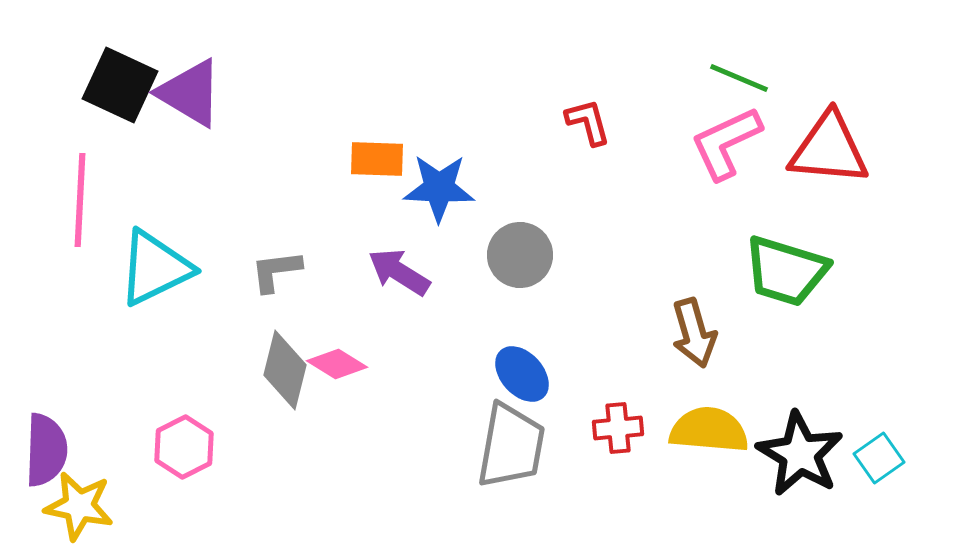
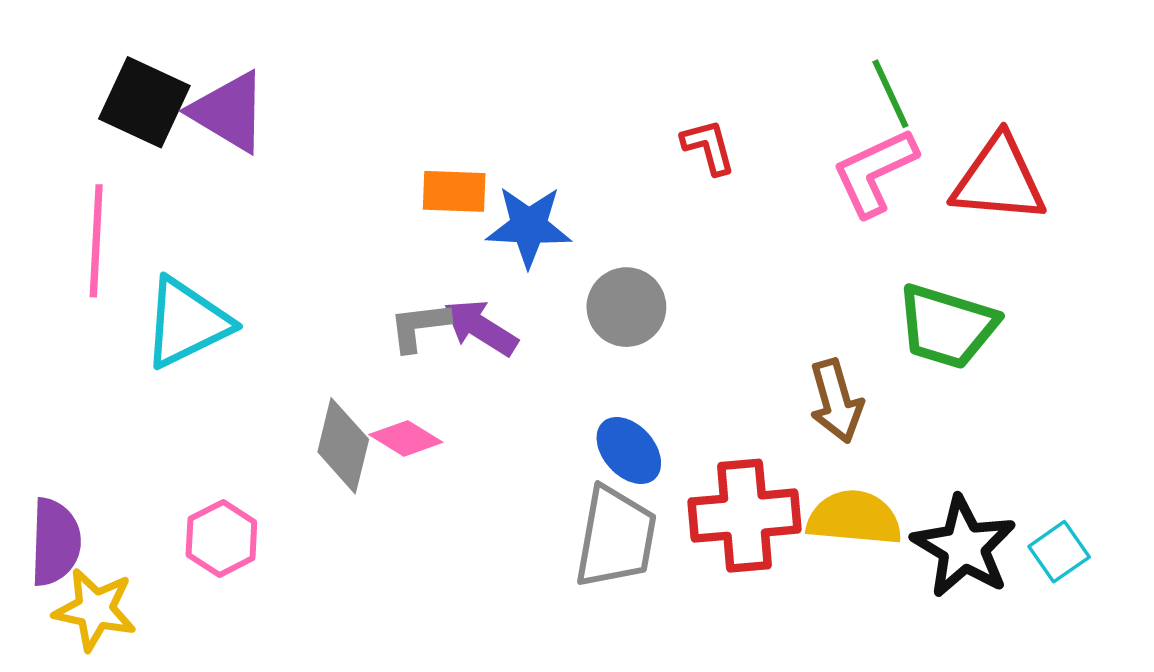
green line: (739, 78) -> (890, 94), turned 42
gray L-shape: (276, 271) -> (419, 326), moved
red cross: (618, 428) -> (745, 516), size x1.8

